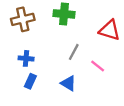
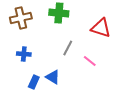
blue rectangle: (30, 81) -> (34, 82), moved
blue triangle: (68, 83) -> (53, 77), moved

